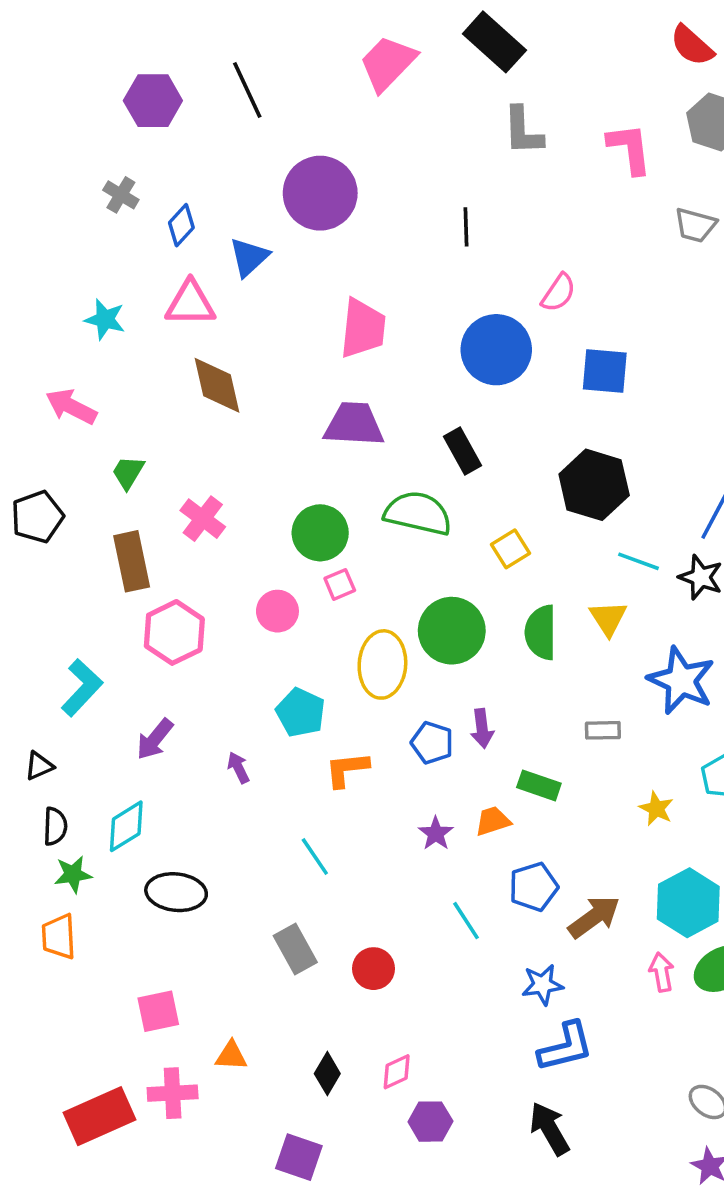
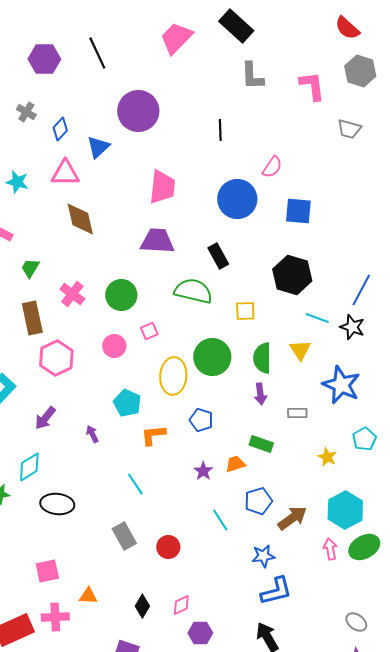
green circle: (320, 533) -> (121, 295), moved
yellow square: (510, 549) -> (245, 311), turned 30
purple arrow: (482, 728) -> (260, 394), moved

